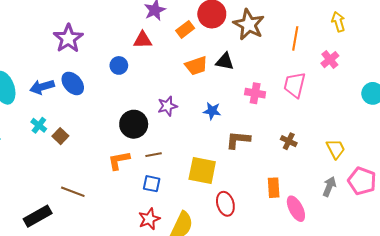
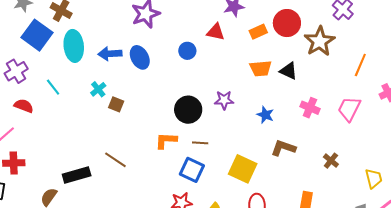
brown square: (60, 136) -> (116, 104), turned -35
blue square: (152, 184) -> (192, 170), size x1.4

